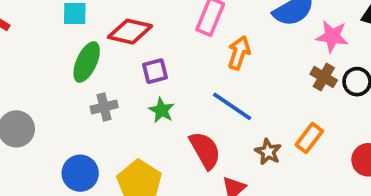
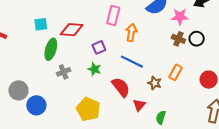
purple square: (155, 71) -> (99, 47), moved
blue circle: (80, 173) -> (36, 105), moved

